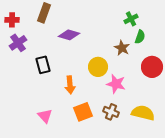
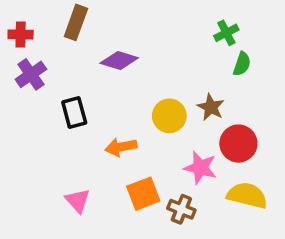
brown star: (122, 48) -> (211, 107), moved
red circle: (152, 67) -> (238, 144), moved
pink star: (116, 84) -> (200, 168), moved
orange arrow: (70, 85) -> (121, 147), turned 84
brown cross: (111, 112) -> (181, 209), moved

